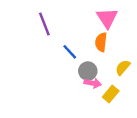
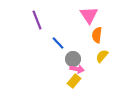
orange semicircle: (101, 42) -> (97, 35), moved
yellow rectangle: (111, 94) -> (74, 81), moved

